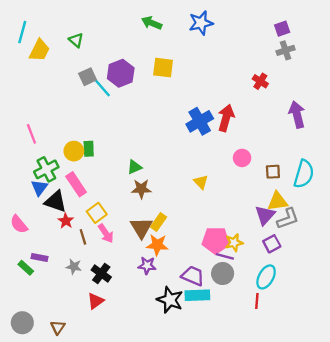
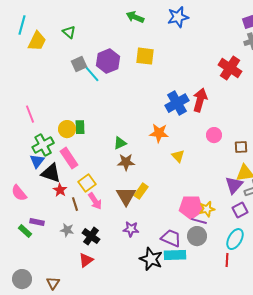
red cross: (260, 81) -> (230, 68), size x1.6
orange star: (157, 245) -> (159, 133), moved

